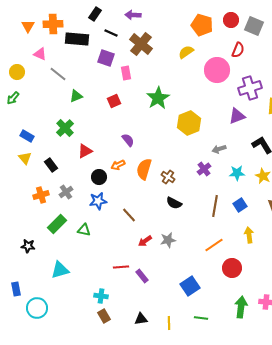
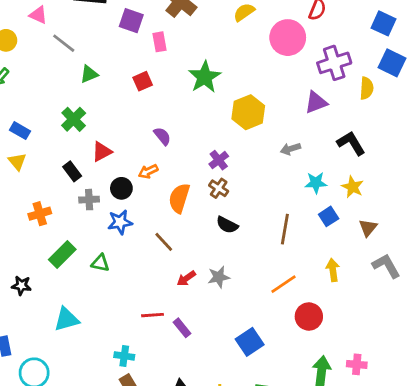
black rectangle: (51, 165) -> (72, 171), moved
orange semicircle: (144, 169) -> (179, 198), moved
purple cross: (204, 169) -> (219, 160), moved
gray cross: (66, 192) -> (89, 200), moved, turned 32
blue square: (240, 205) -> (329, 216), moved

